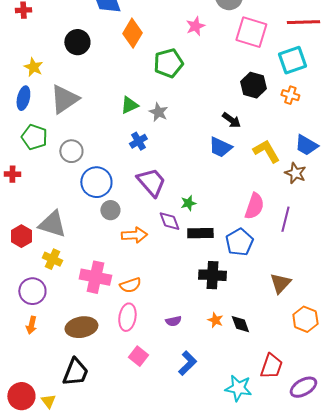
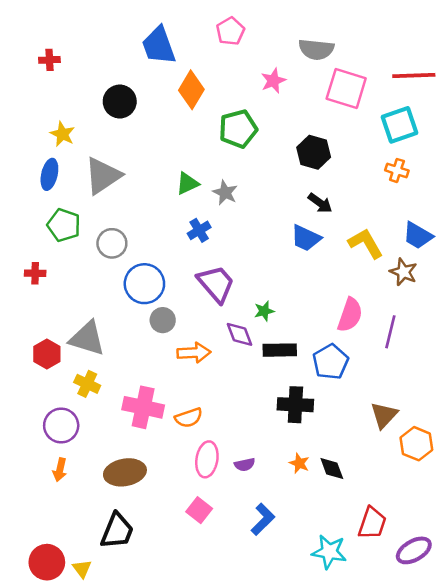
black hexagon: (253, 85) -> (314, 152), moved
pink ellipse: (127, 317) -> (207, 459), moved
orange hexagon: (305, 319) -> (416, 444), moved

